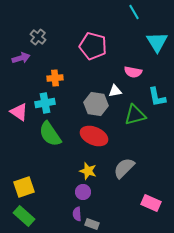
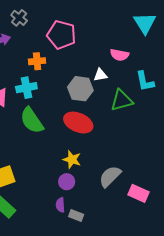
pink pentagon: (93, 46) -> (61, 35), moved
gray semicircle: (124, 168) -> (110, 176), moved

